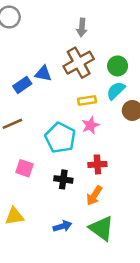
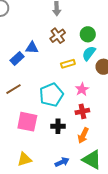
brown cross: (79, 63) -> (58, 36), size x0.7
pink star: (90, 125) -> (82, 89), moved
cyan pentagon: (60, 138) -> (51, 95), turned 30
pink square: (24, 168) -> (27, 122), size x1.5

